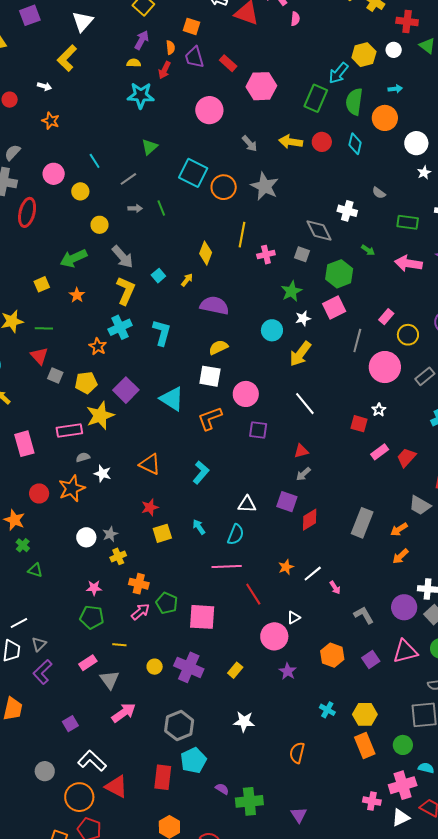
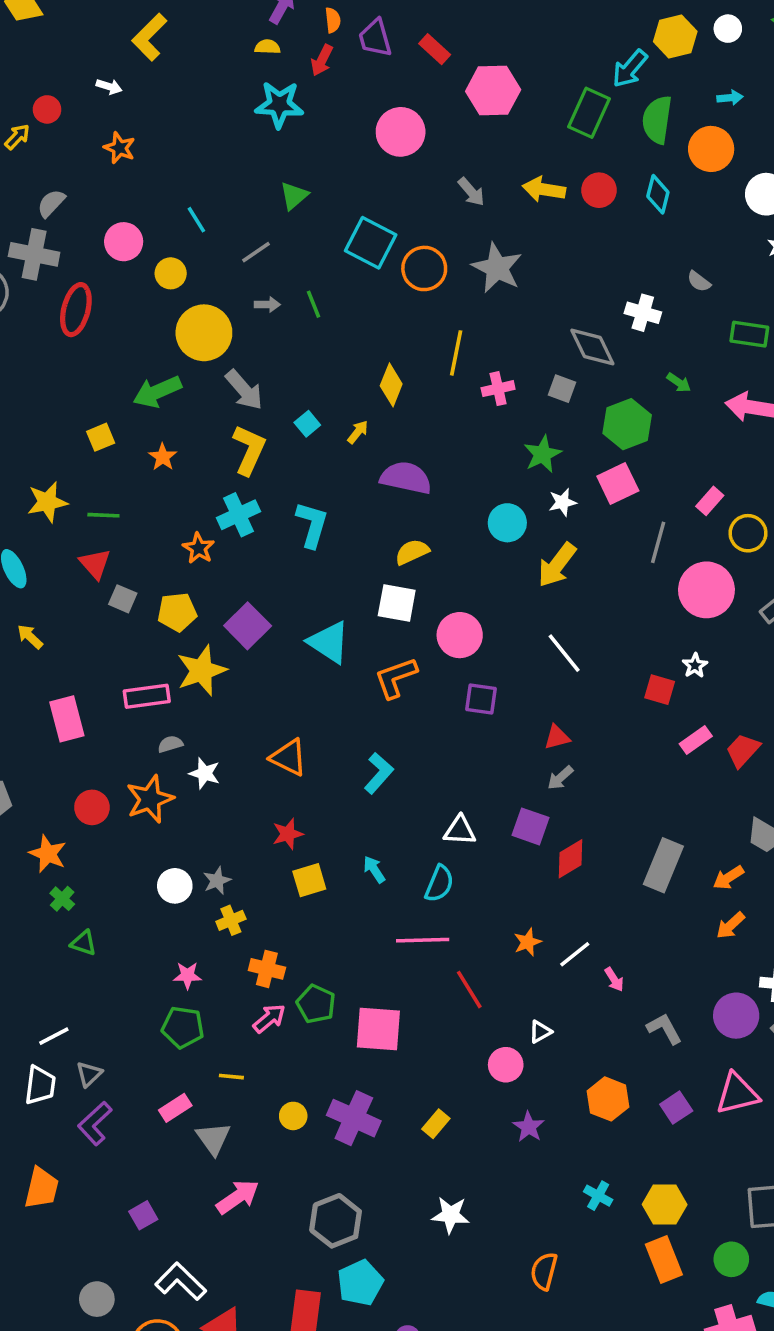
yellow circle: (100, 225) -> (204, 333), size x1.8
pink circle: (274, 636) -> (506, 1065), size x0.7

